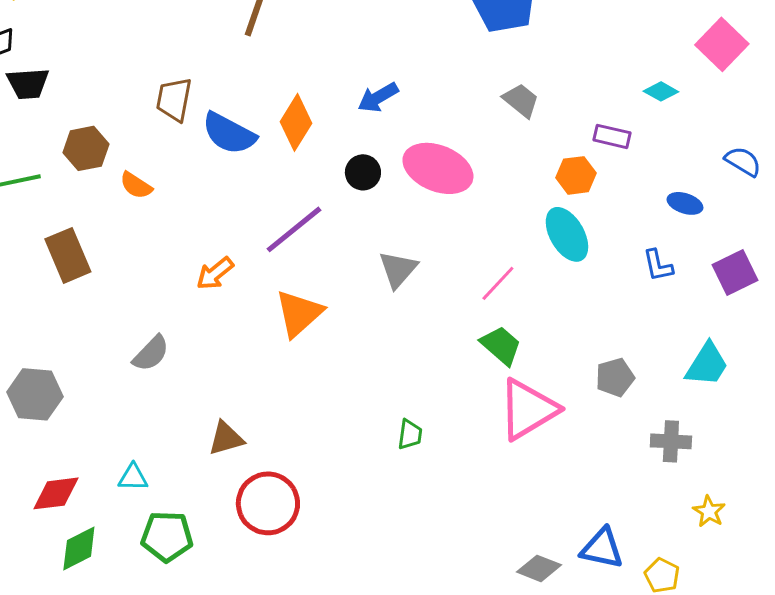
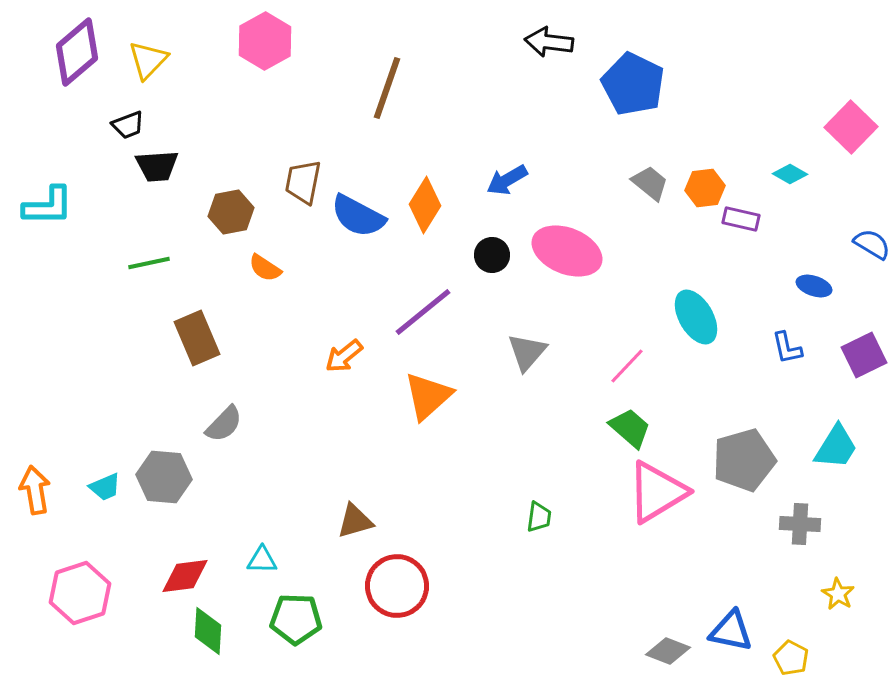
brown hexagon: (86, 148) -> (231, 212), moved
orange hexagon: (576, 175) -> (705, 188), moved
gray semicircle: (151, 353) -> (224, 424), moved
gray pentagon: (615, 377) -> (744, 460), size x1.6
green diamond: (79, 548) -> (208, 631), turned -60

